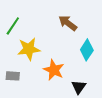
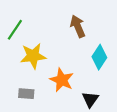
brown arrow: (68, 23) -> (78, 26), turned 30
gray rectangle: (13, 76) -> (26, 94), moved

